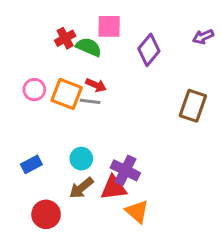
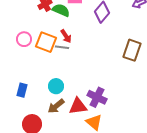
red arrow: (96, 85) -> (66, 36), turned 32
blue rectangle: (31, 164) -> (22, 90), turned -48
purple cross: (125, 170) -> (97, 97), moved

